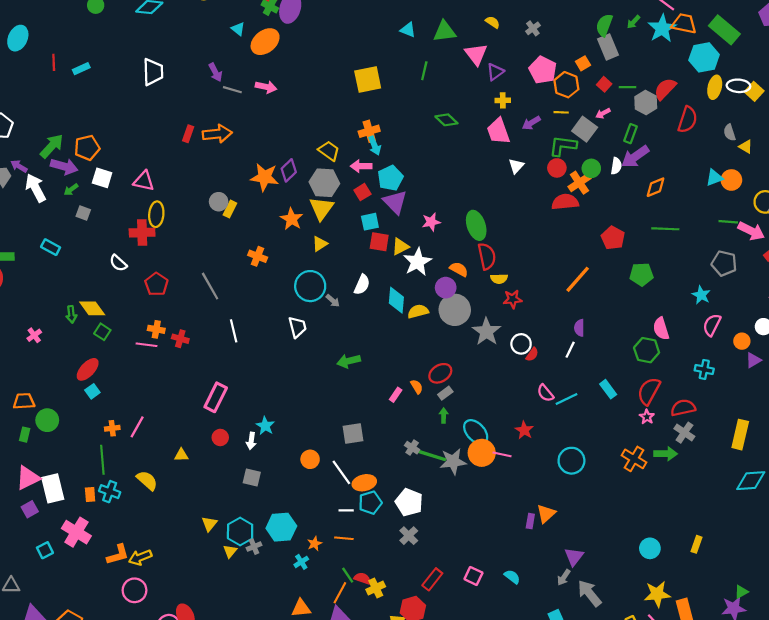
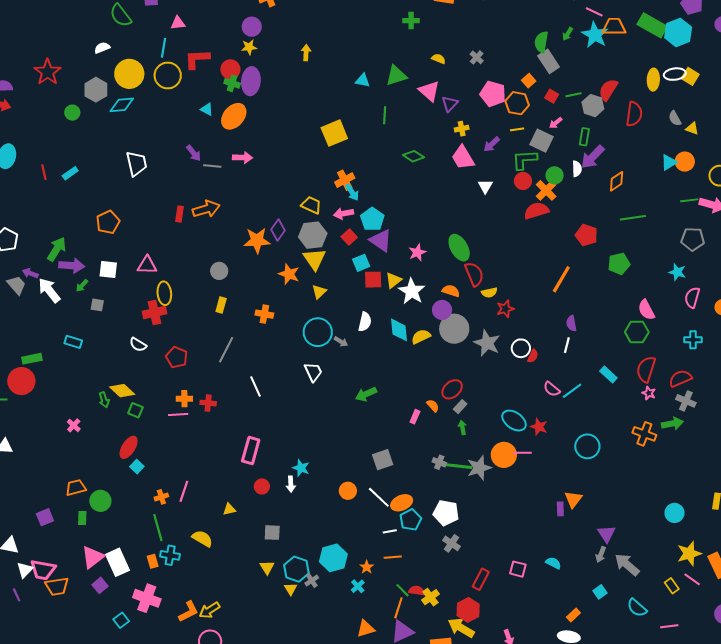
cyan hexagon: (704, 57) -> (678, 32), moved
orange pentagon: (87, 148) -> (108, 222), moved
yellow rectangle: (230, 209) -> (221, 305), moved
gray line: (210, 286) -> (226, 350), turned 68
cyan ellipse: (476, 432) -> (514, 421), moved
gray square: (252, 478) -> (272, 533), moved

